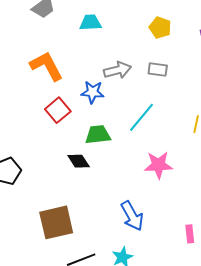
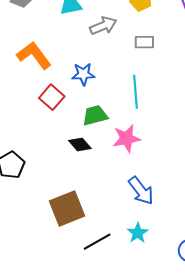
gray arrow: (117, 70) -> (103, 26), moved
cyan line: (141, 117) -> (136, 92), turned -36
pink star: (158, 165) -> (127, 138), moved

